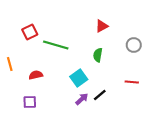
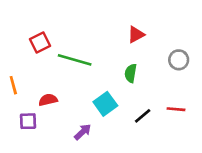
black line: (100, 95) -> (143, 116), moved
purple arrow: (82, 99) -> (83, 132), moved
purple square: (30, 102) -> (28, 121), moved

